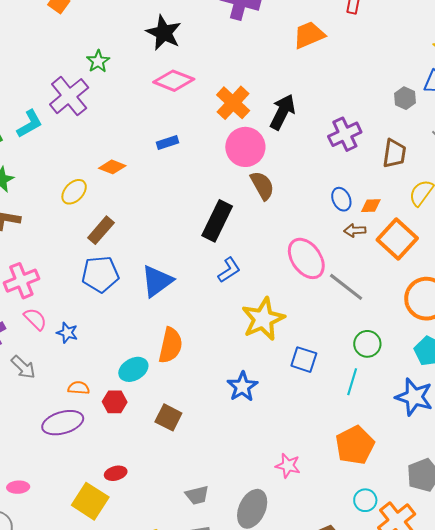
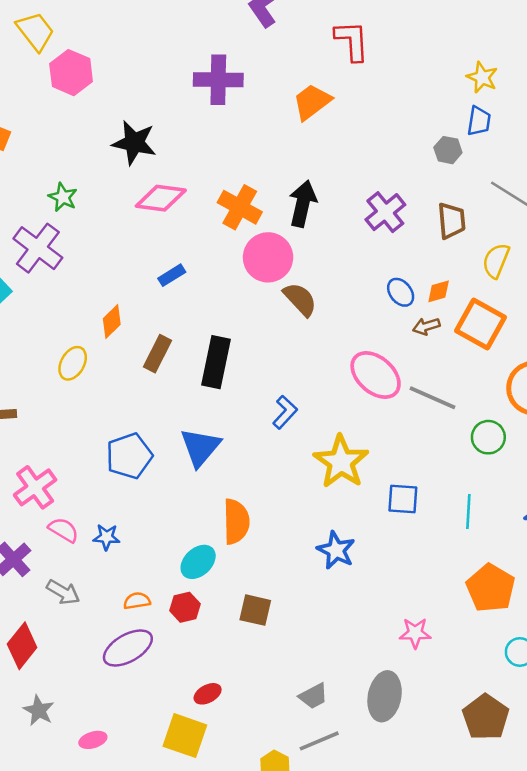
orange diamond: (112, 167) -> (112, 322), turned -52
black rectangle: (217, 221) -> (216, 362), moved
brown rectangle: (101, 230) -> (157, 354), moved
green circle: (367, 344) -> (488, 437), moved

